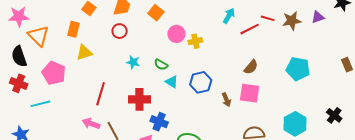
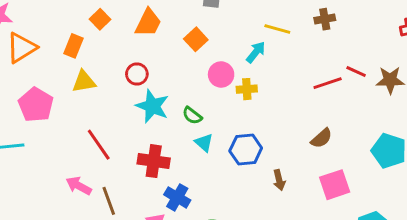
cyan arrow: (229, 16) -> (256, 52), moved
red circle: (120, 31) -> (137, 74), moved
orange triangle: (38, 36) -> (21, 48), turned 35
cyan star: (133, 62) -> (152, 106), size x1.6
pink square: (250, 93) -> (335, 185), moved, turned -35
red line: (101, 94) -> (99, 145), turned -60

